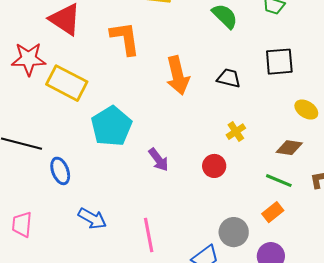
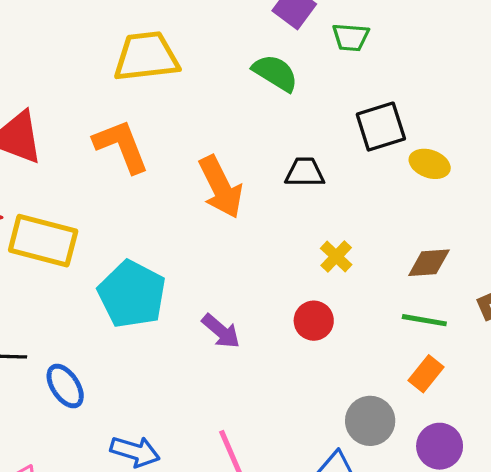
yellow ellipse: (306, 110) -> (430, 164), moved

